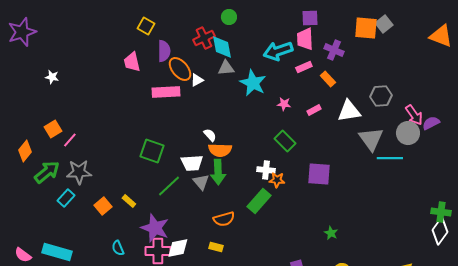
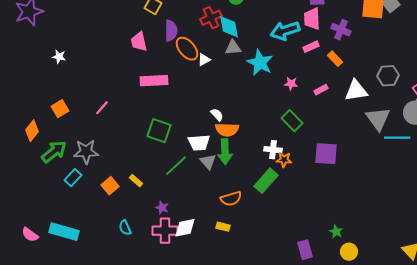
pink rectangle: (166, 92) -> (154, 81), moved
pink line: (70, 140) -> (102, 108), moved
purple star: (155, 228) -> (162, 208), size x0.5
green star: (331, 233) -> (336, 232), moved

